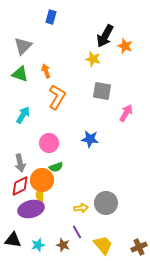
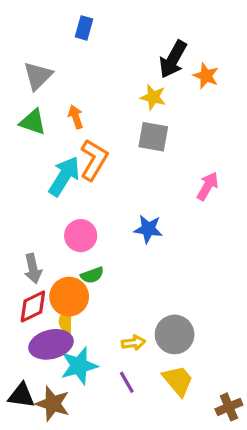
gray square: (102, 91) -> (153, 137), moved
cyan arrow: (23, 115) -> (64, 176), moved, size x1.4
cyan star: (38, 245) -> (79, 366), moved, size x1.6
brown star: (63, 245) -> (53, 404), moved, size x1.5
yellow trapezoid: (103, 245) -> (178, 381), moved

